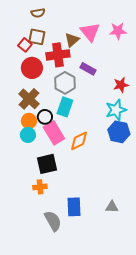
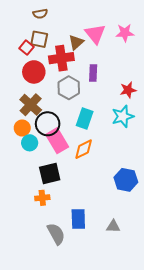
purple rectangle: (88, 69) -> (93, 73), turned 63
cyan rectangle: (65, 107) -> (85, 118), moved
black circle: (45, 117) -> (48, 124), size x1.5
orange circle: (29, 121) -> (22, 128), moved
blue hexagon: (119, 132) -> (126, 180), moved
gray triangle: (112, 207) -> (113, 226), moved

